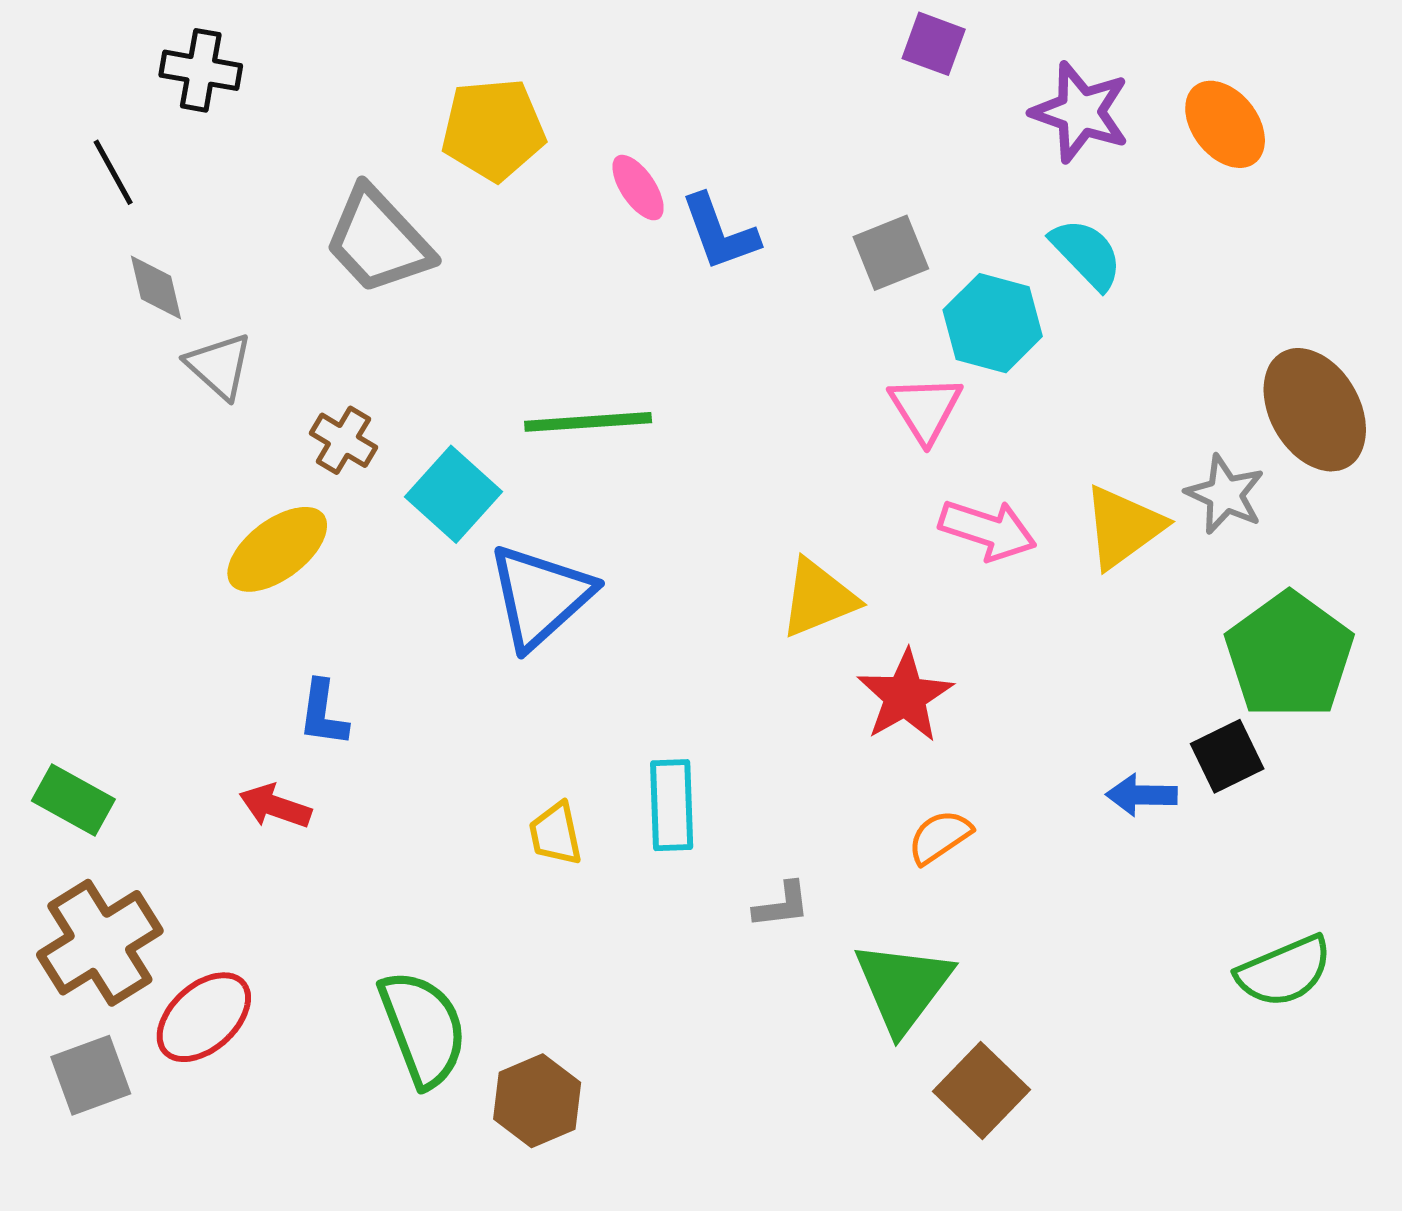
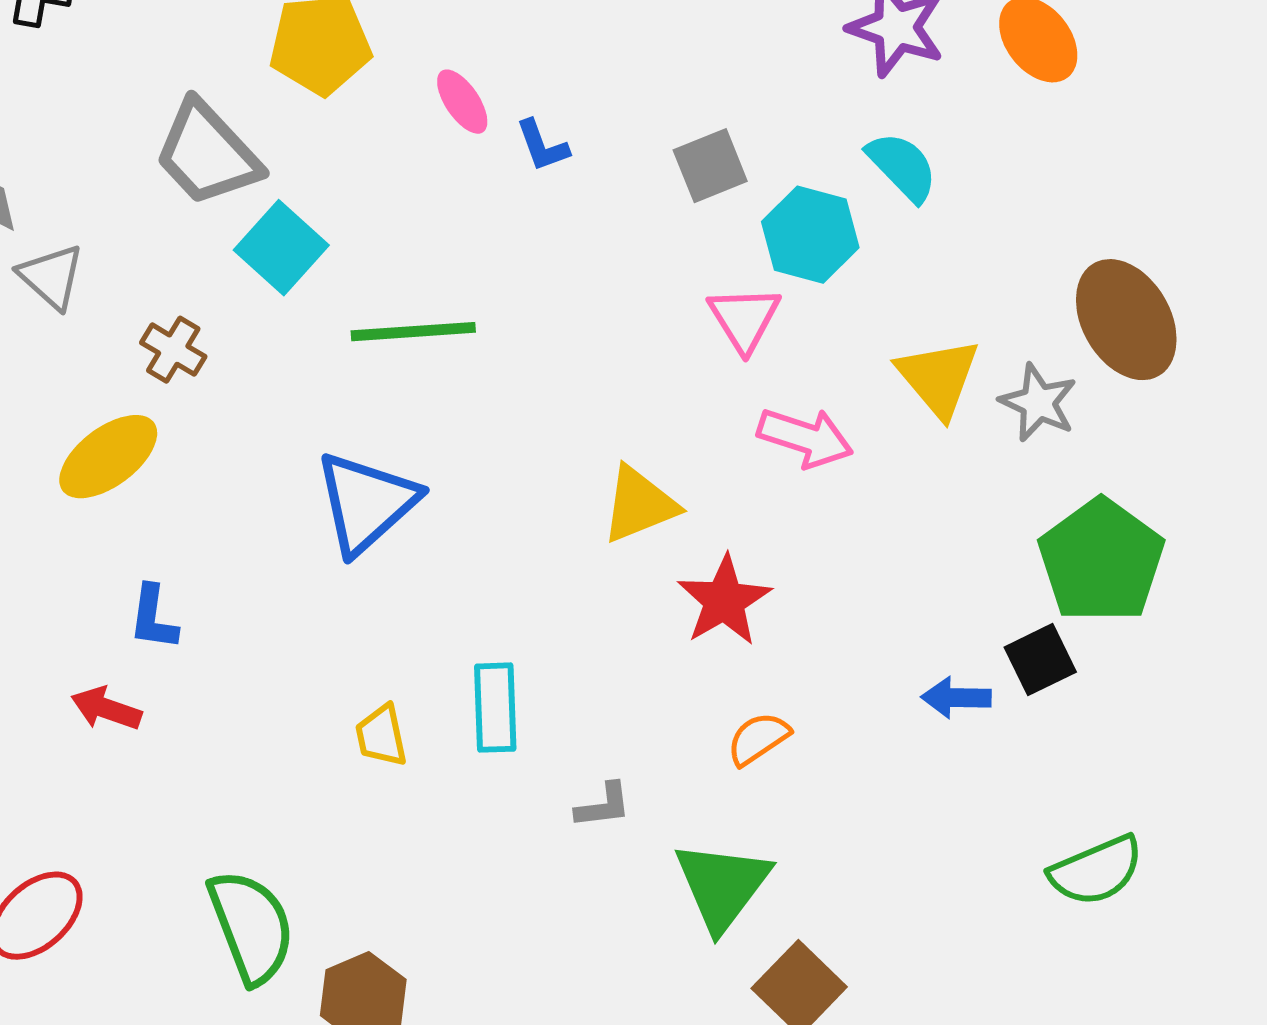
blue L-shape: (720, 232) -> (542, 146), size x0.7
cyan square: (454, 494) -> (281, 248), moved
yellow triangle: (1123, 527) -> (938, 378), moved, turned -34

